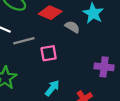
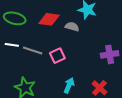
gray line: (24, 41) -> (33, 50), turned 48

